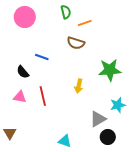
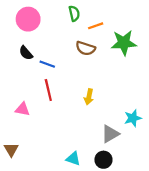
green star: (110, 70) -> (124, 43), moved
black semicircle: (23, 72) -> (26, 53), moved
red line: (43, 96) -> (48, 90), moved
black circle: (108, 137) -> (103, 160), moved

